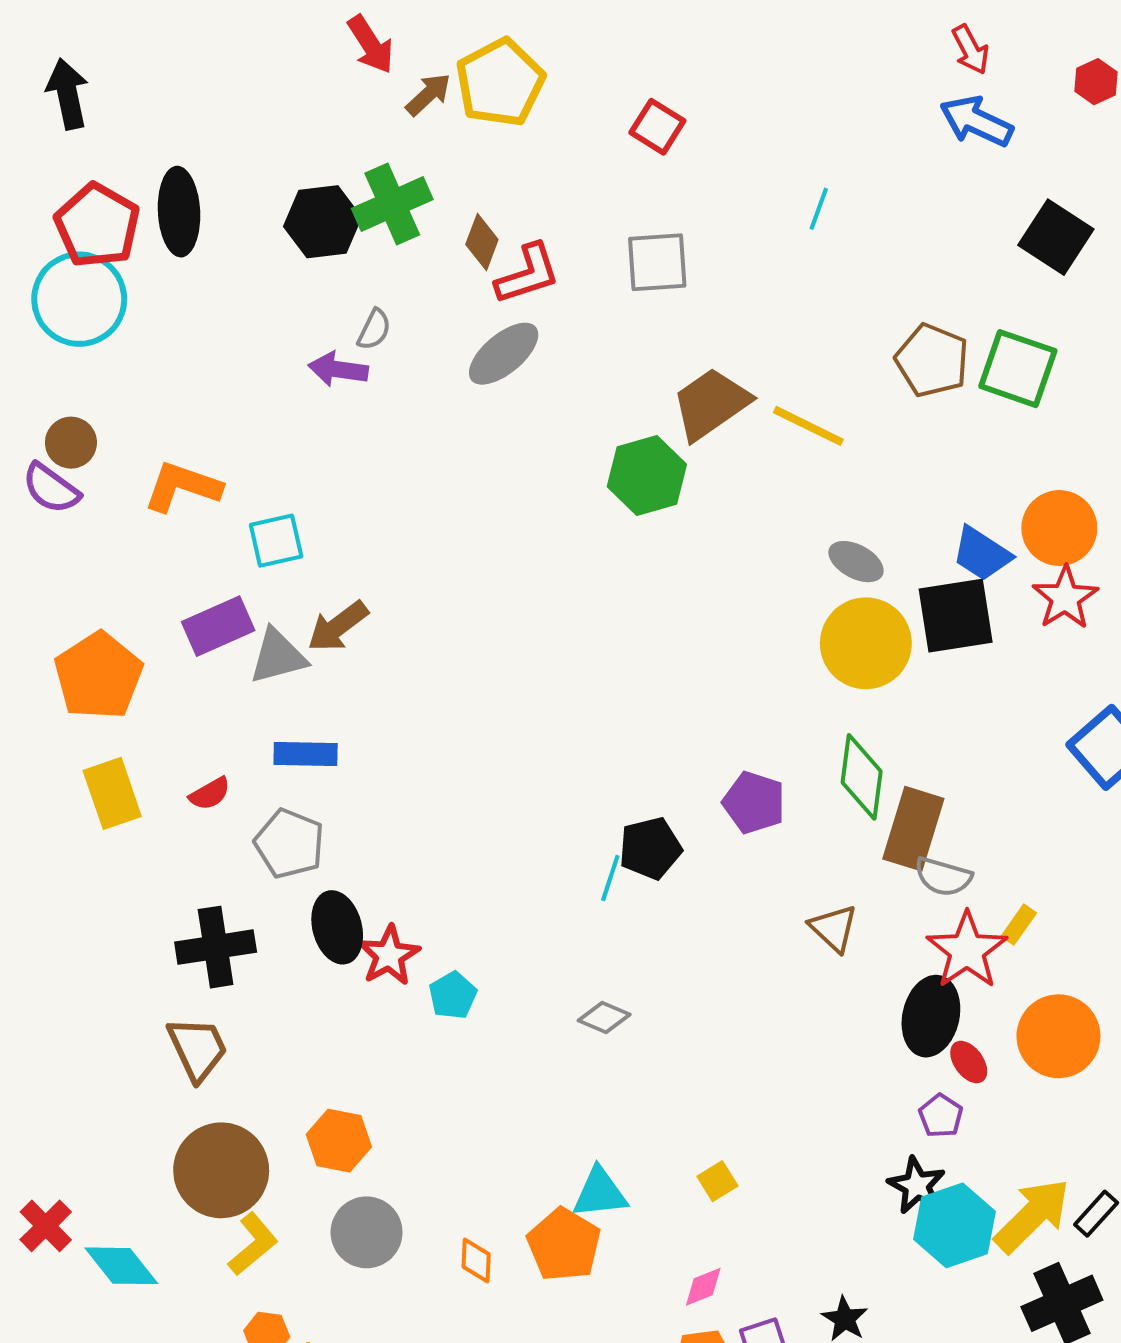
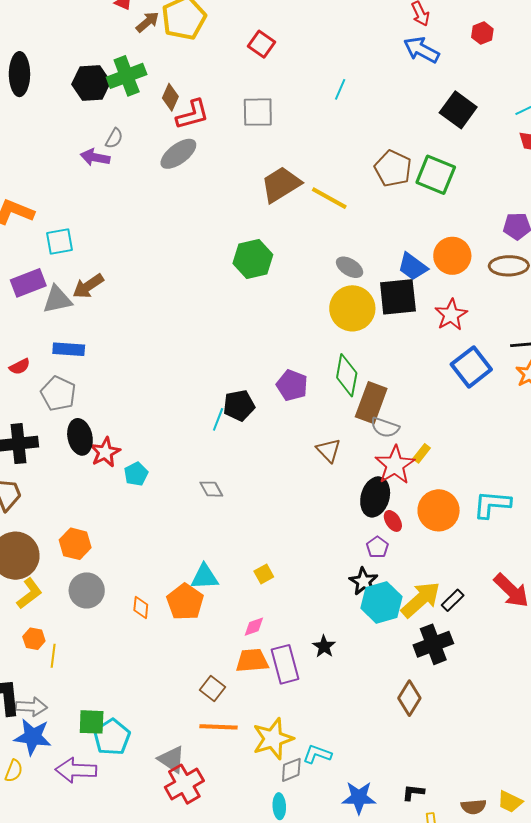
green hexagon: (647, 475) -> (253, 259), moved
red star: (1065, 598) -> (451, 315), moved
gray diamond: (604, 1018) -> (211, 489), turned 35

